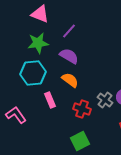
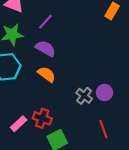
pink rectangle: (50, 100) -> (19, 124), moved, turned 70
red cross: (82, 109) -> (42, 118), moved

